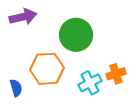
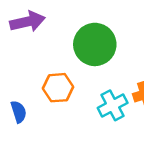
orange hexagon: (47, 69) -> (58, 88), size x0.7

